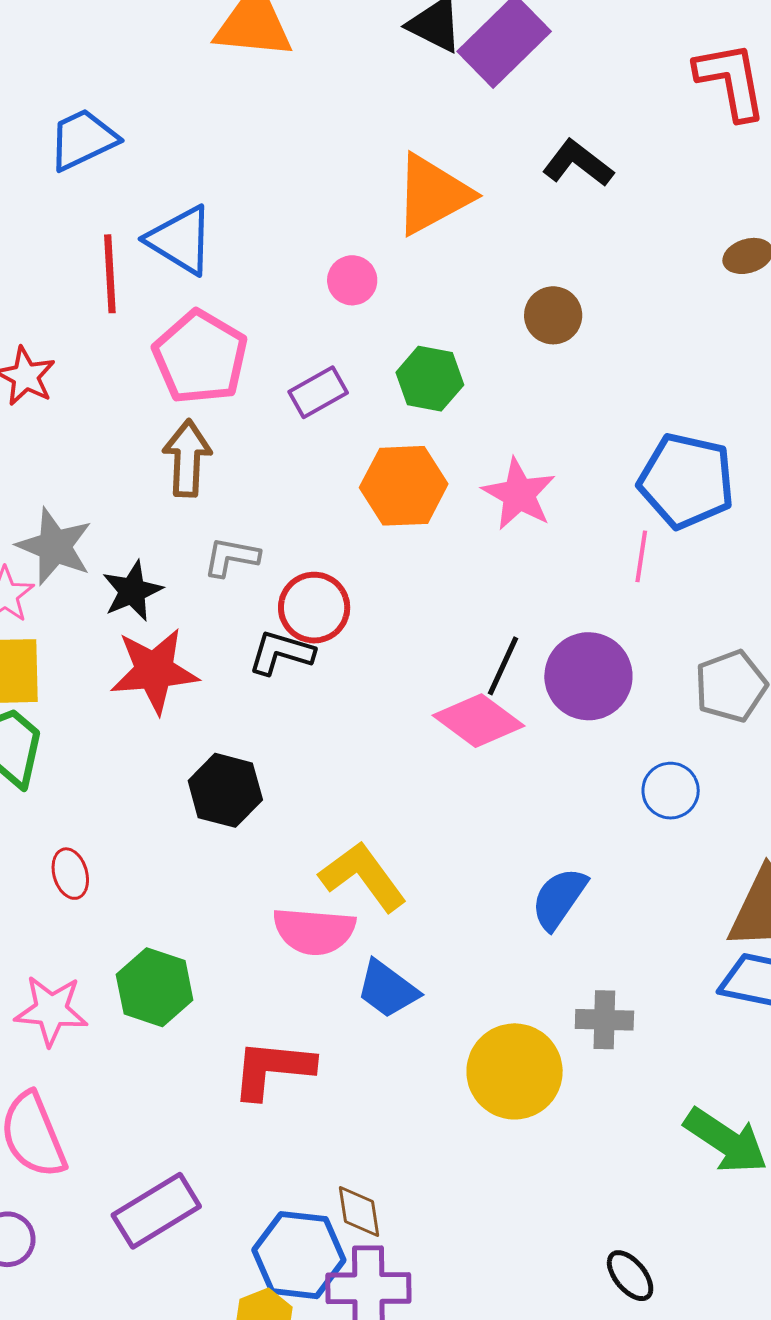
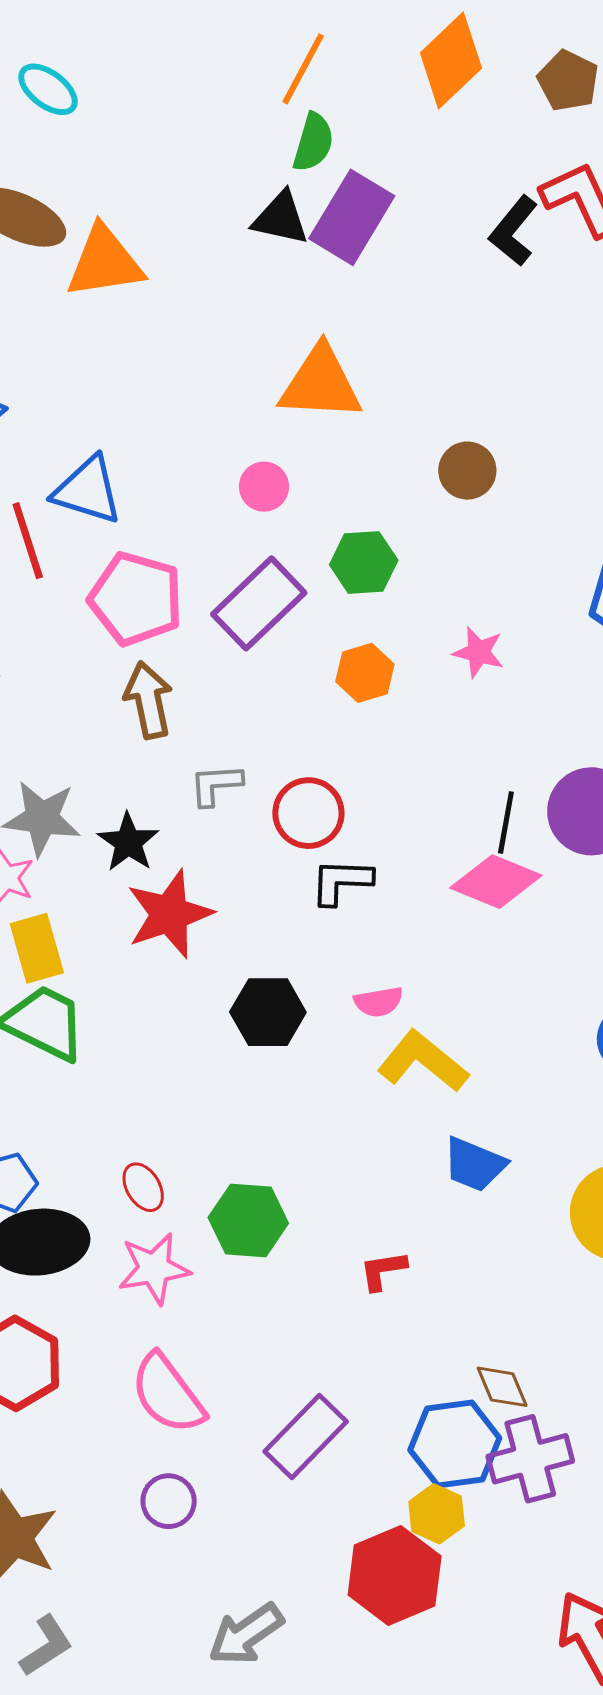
black L-shape: (578, 163) -> (513, 231), moved, turned -74
orange triangle: (433, 195) -> (321, 384), turned 46
purple rectangle: (318, 392) -> (259, 603), size x1.6
orange hexagon: (404, 486) -> (365, 673), size x0.7
pink star: (519, 494) -> (479, 652), size x0.7
black L-shape: (281, 653) -> (341, 882), moved
red ellipse: (70, 874) -> (143, 1187), moved
pink semicircle: (314, 931) -> (378, 1002), moved, size x0.6
red L-shape: (273, 1069) -> (383, 1270), size x0.6

